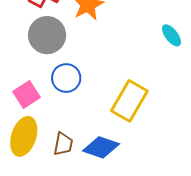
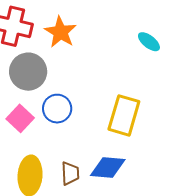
pink square: (27, 94) -> (20, 118), moved

